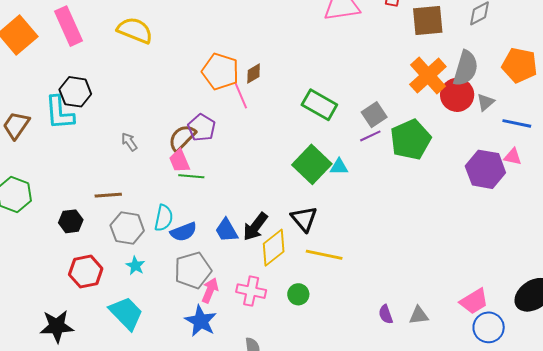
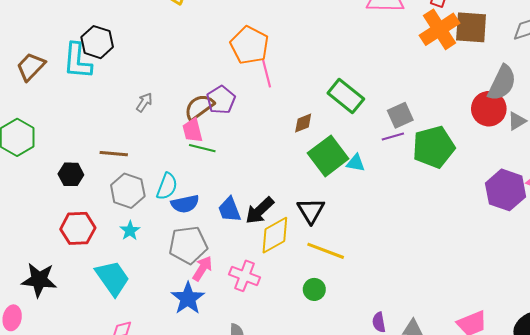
brown diamond: (254, 74) -> (303, 123), moved
orange cross: (428, 75) -> (439, 29), moved
gray arrow: (129, 142) -> (144, 102), turned 60
green circle: (298, 294) -> (314, 289), moved

